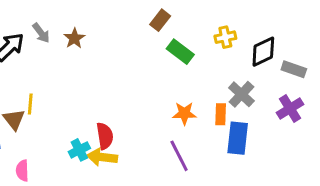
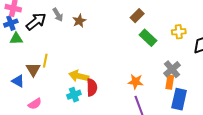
gray cross: (241, 94) -> (172, 69), moved
orange star: (184, 113) -> (136, 82), moved
yellow arrow: (102, 157) -> (79, 76), moved
pink semicircle: (22, 171) -> (35, 104), turned -128

